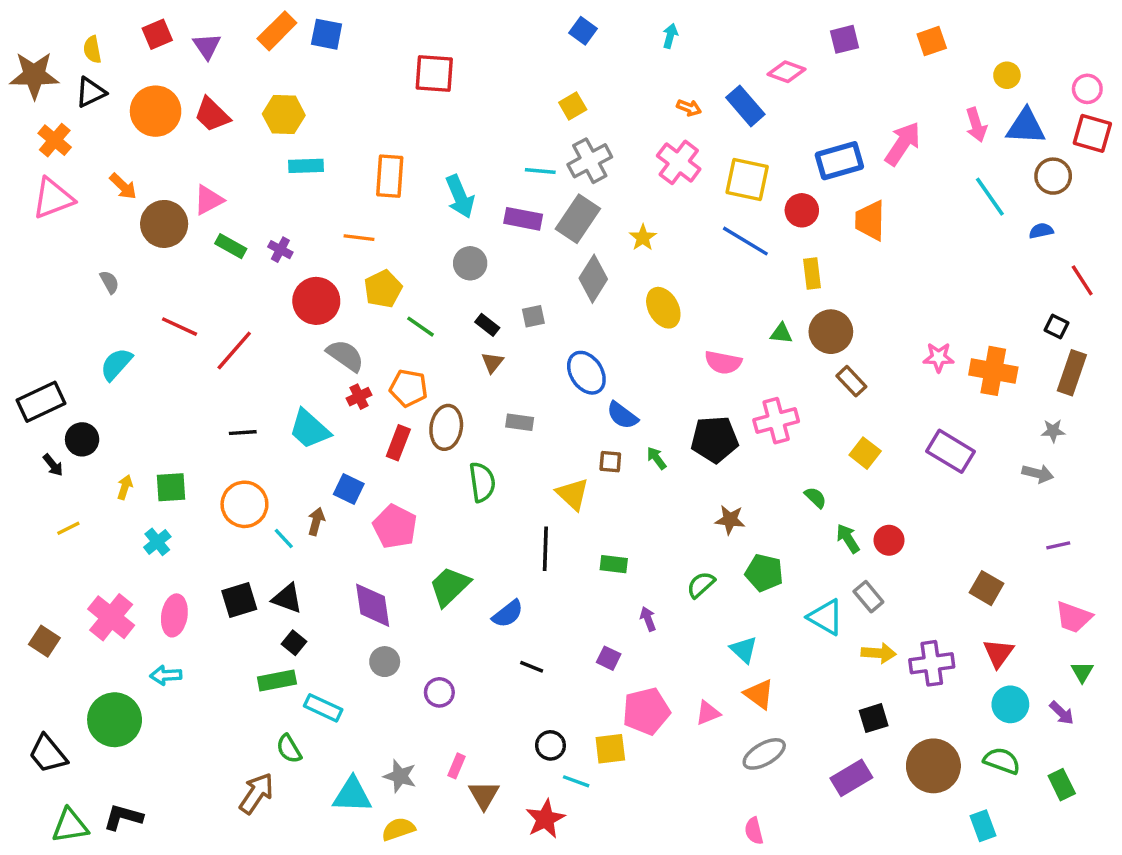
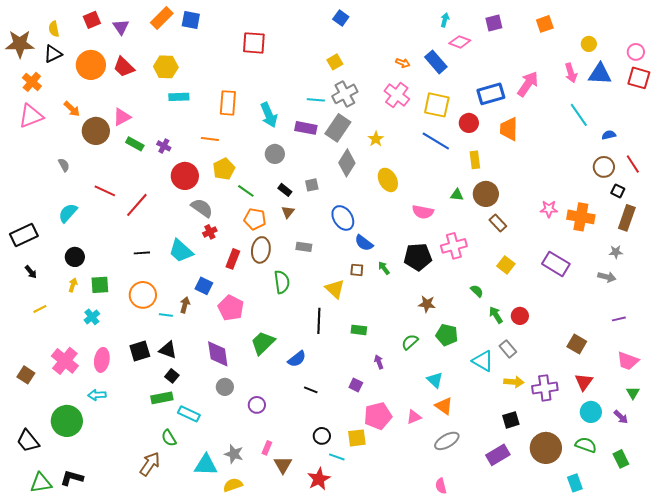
cyan arrow: (670, 36) -> (445, 20), moved
brown circle: (1053, 176) -> (604, 167), moved
orange pentagon: (409, 388) -> (255, 219), moved
black circle: (82, 439) -> (75, 257), moved
cyan line: (284, 539) -> (166, 315), turned -40

